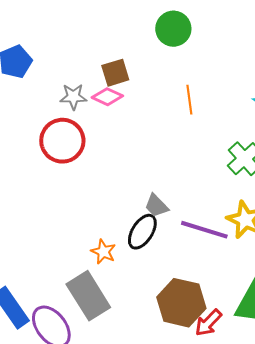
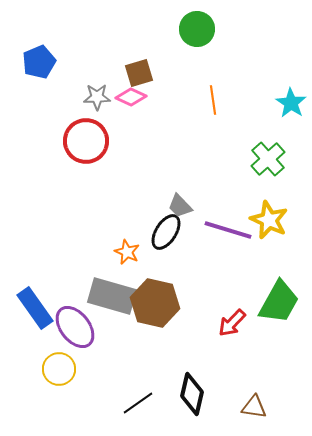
gray rectangle: (88, 296) -> (112, 296), turned -42
brown hexagon: (181, 303) -> (155, 303), moved

